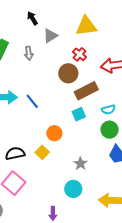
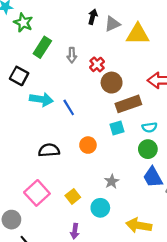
black arrow: (32, 18) -> (93, 17), moved, turned 40
gray triangle: (50, 36) -> (112, 24), moved
red cross: (80, 54) -> (97, 64), moved
yellow square: (42, 152) -> (73, 196), moved
black semicircle: (15, 154) -> (49, 150), moved

